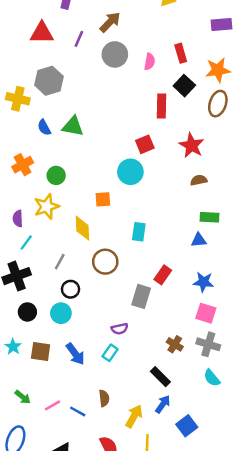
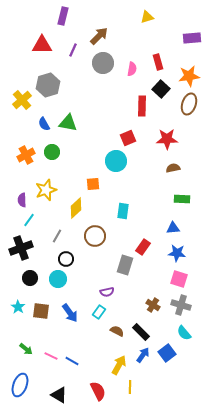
yellow cross: (18, 99) -> (22, 100), turned 36
red star: (192, 145) -> (167, 139), turned -30
green circle: (56, 175) -> (52, 152), moved
yellow diamond: (82, 228) -> (76, 208), turned 50
blue triangle: (199, 240) -> (173, 228), moved
brown semicircle: (104, 398) -> (117, 331), moved, turned -56
pink line: (53, 405) -> (51, 356), turned 56
blue square: (187, 426) -> (167, 353), moved

